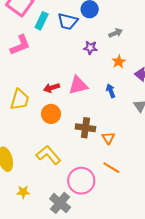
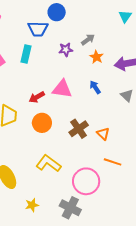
cyan rectangle: (42, 21) -> (26, 54), moved
gray arrow: (116, 33) -> (88, 40), moved
pink triangle: (78, 85) -> (62, 89), turned 35
brown cross: (85, 128) -> (79, 129), turned -30

